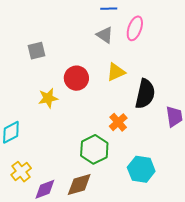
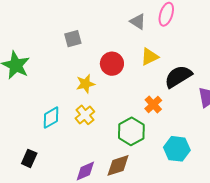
black semicircle: (145, 94) -> (178, 76), turned -132
yellow cross: (21, 172) -> (85, 115), moved

